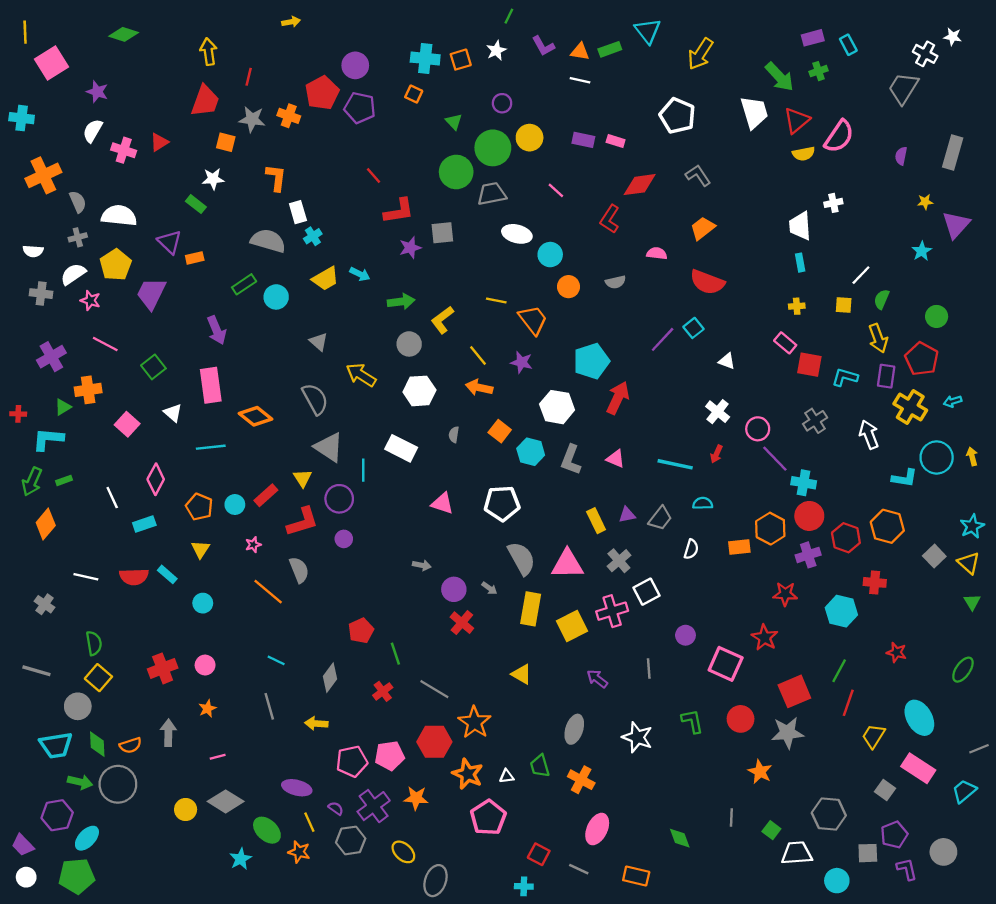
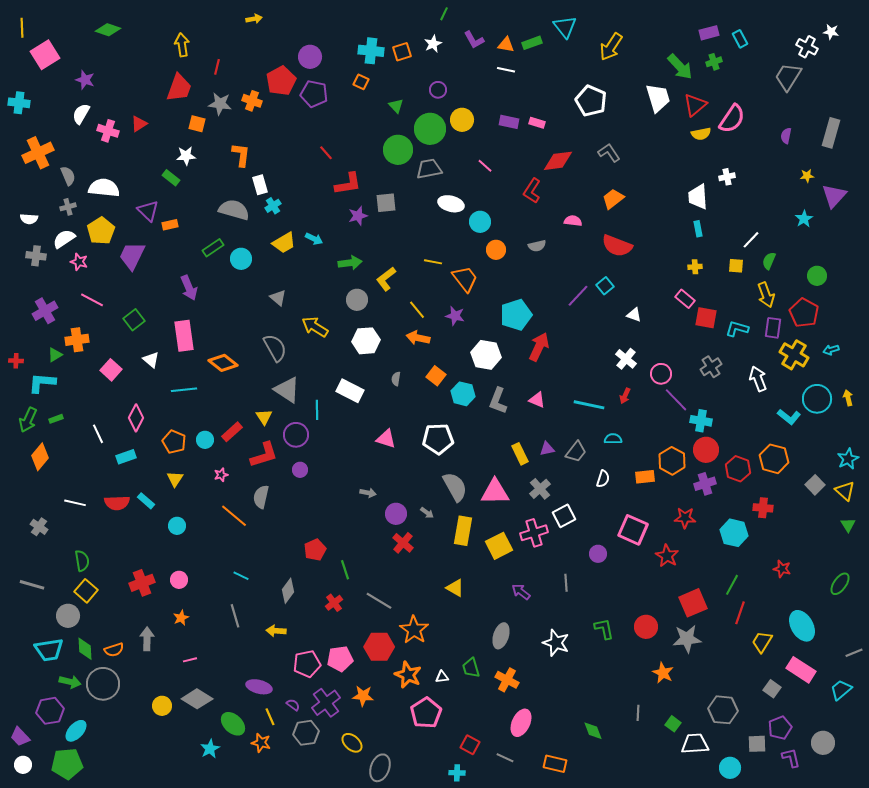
cyan L-shape: (904, 478) -> (789, 417), turned 30
gray semicircle: (299, 570) -> (261, 497), turned -145
pink square: (726, 664) -> (633, 530), moved

